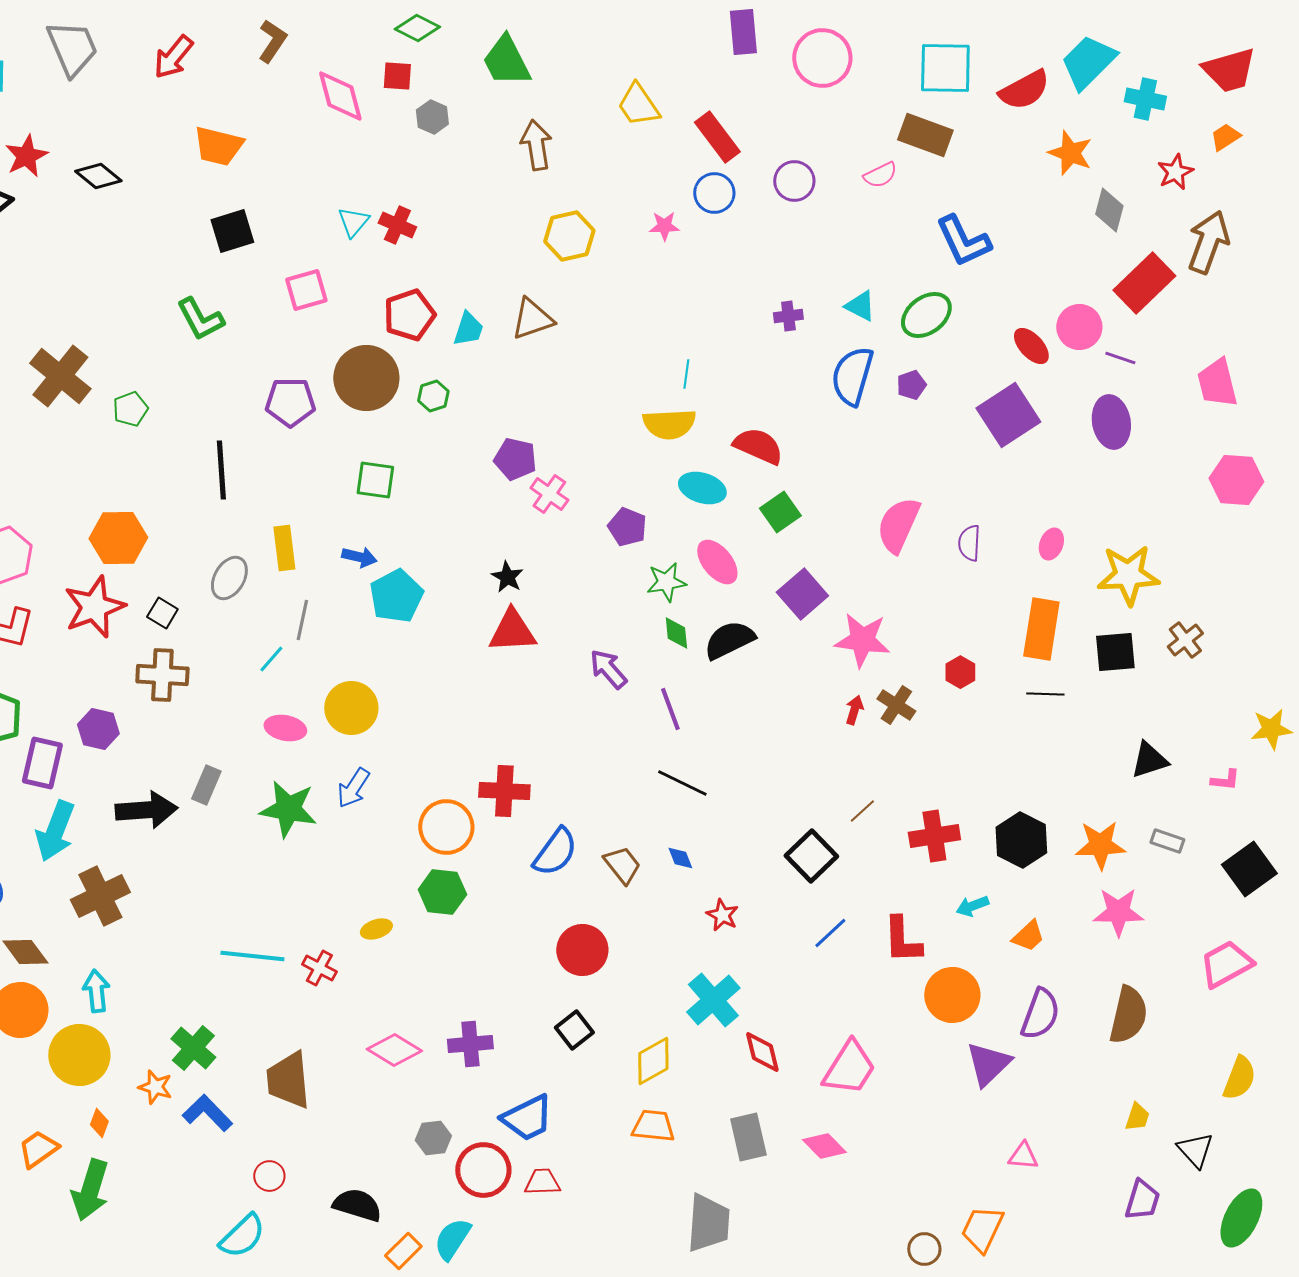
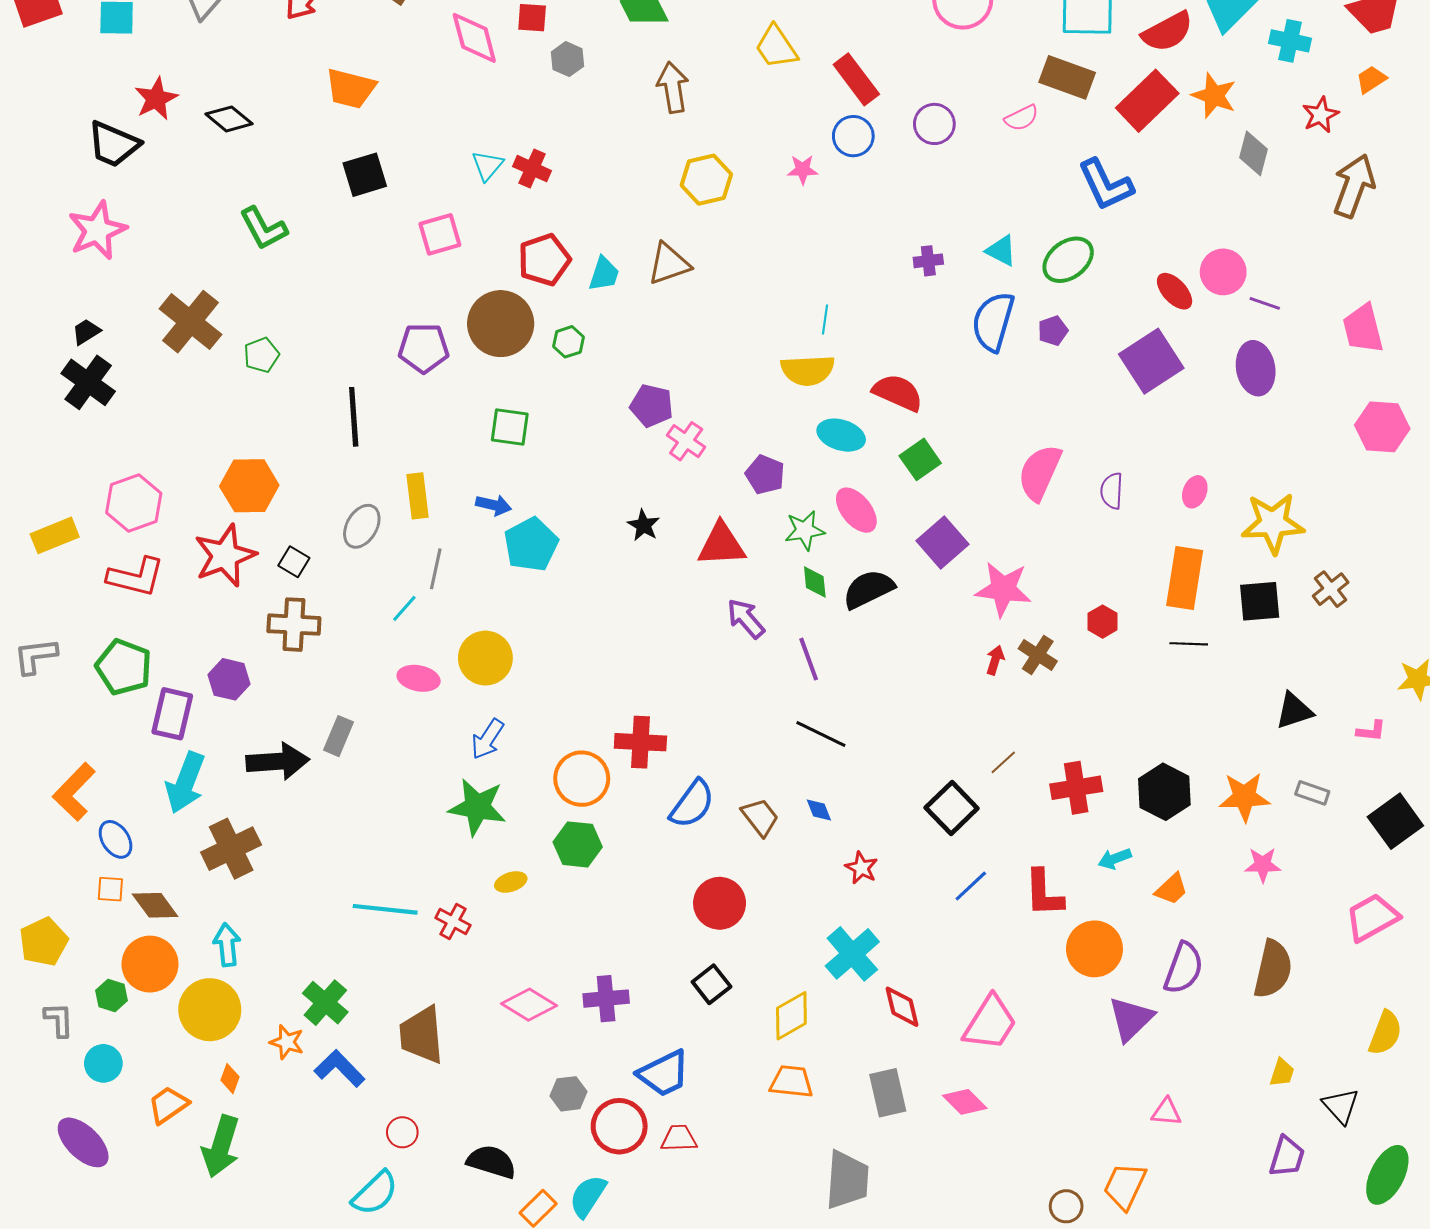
red rectangle: (1144, 283) -> (1147, 101), moved
green L-shape: (200, 319) -> (263, 228), moved
red triangle: (512, 631) -> (722, 545), moved
green star: (288, 809) -> (477, 807), moved
pink star: (1118, 912) -> (1263, 865), size x0.7

